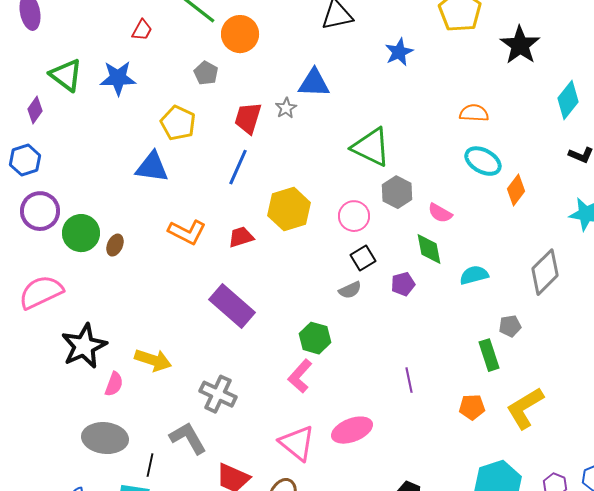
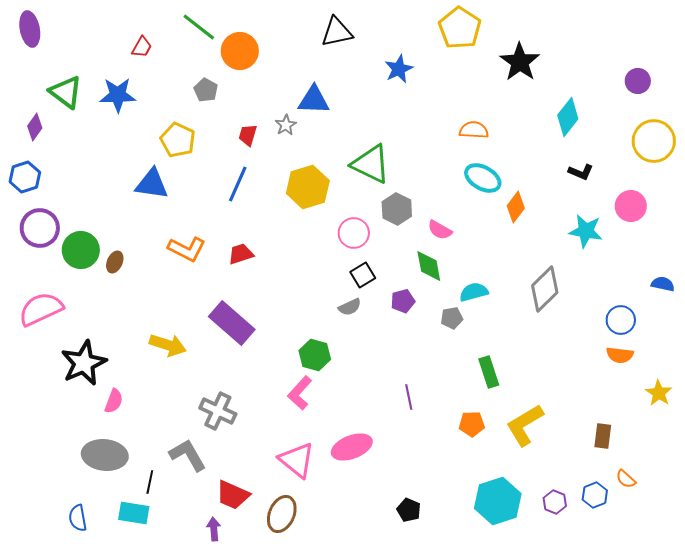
red trapezoid: (248, 118) -> (248, 135), size x0.7
yellow hexagon: (289, 209) -> (308, 187), moved
gray pentagon: (510, 326) -> (452, 318), moved
yellow arrow: (153, 360) -> (168, 345), moved

